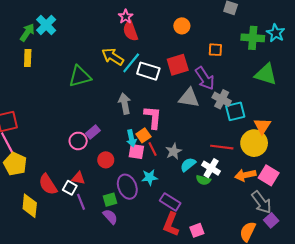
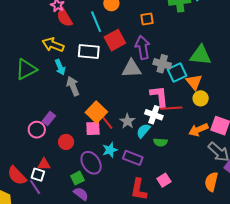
cyan line: (131, 63) -> (96, 22), moved, turned -50
green triangle: (266, 74) -> (201, 55), moved
purple arrow: (205, 78) -> (143, 47), turned -145
pink L-shape: (153, 117) -> (159, 96), moved
orange triangle: (262, 126) -> (194, 82), moved
orange square: (143, 135) -> (96, 112), size x1.5
cyan arrow: (131, 138) -> (60, 67), moved
yellow circle: (254, 143) -> (201, 98), size x0.6
white cross: (211, 168) -> (154, 115), moved
purple line: (81, 202) -> (35, 187), moved
purple rectangle: (170, 202) -> (133, 158), moved
pink square: (197, 230) -> (164, 180), moved

